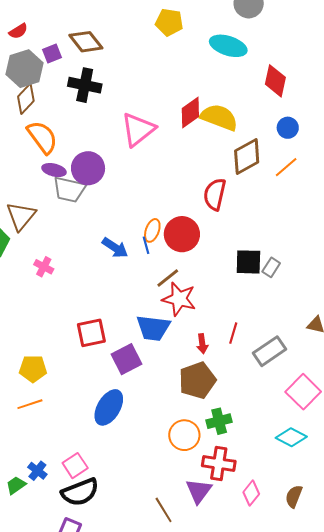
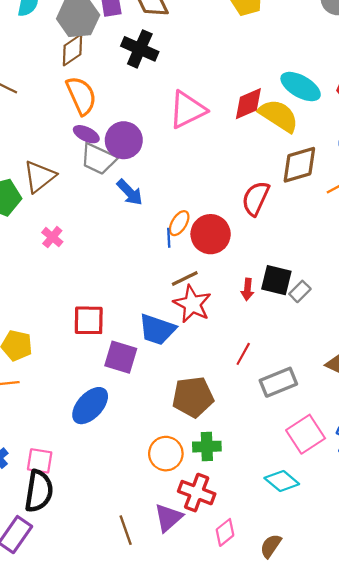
cyan ellipse: (228, 46) -> (301, 87), moved
blue arrow: (115, 248) -> (130, 192), moved
red arrow: (202, 344) -> (247, 289), moved
purple square: (127, 359) -> (121, 357), turned 32
pink square: (75, 466) -> (40, 461), turned 30
black semicircle: (80, 492) -> (39, 491), turned -72

